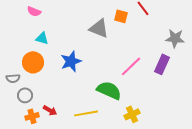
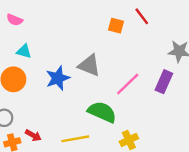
gray triangle: (99, 28) -> (89, 65), moved

